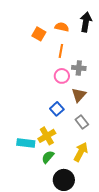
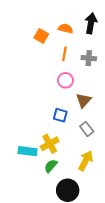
gray cross: (79, 68) -> (89, 58), moved
blue square: (57, 109) -> (60, 115), turned -32

